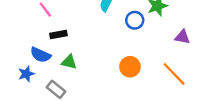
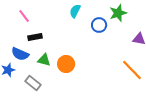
orange circle: (130, 67) -> (66, 64), moved

